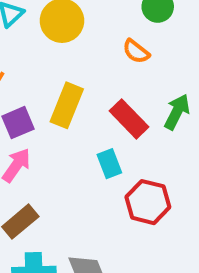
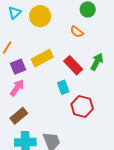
yellow rectangle: (67, 105) -> (42, 58), turned 40

